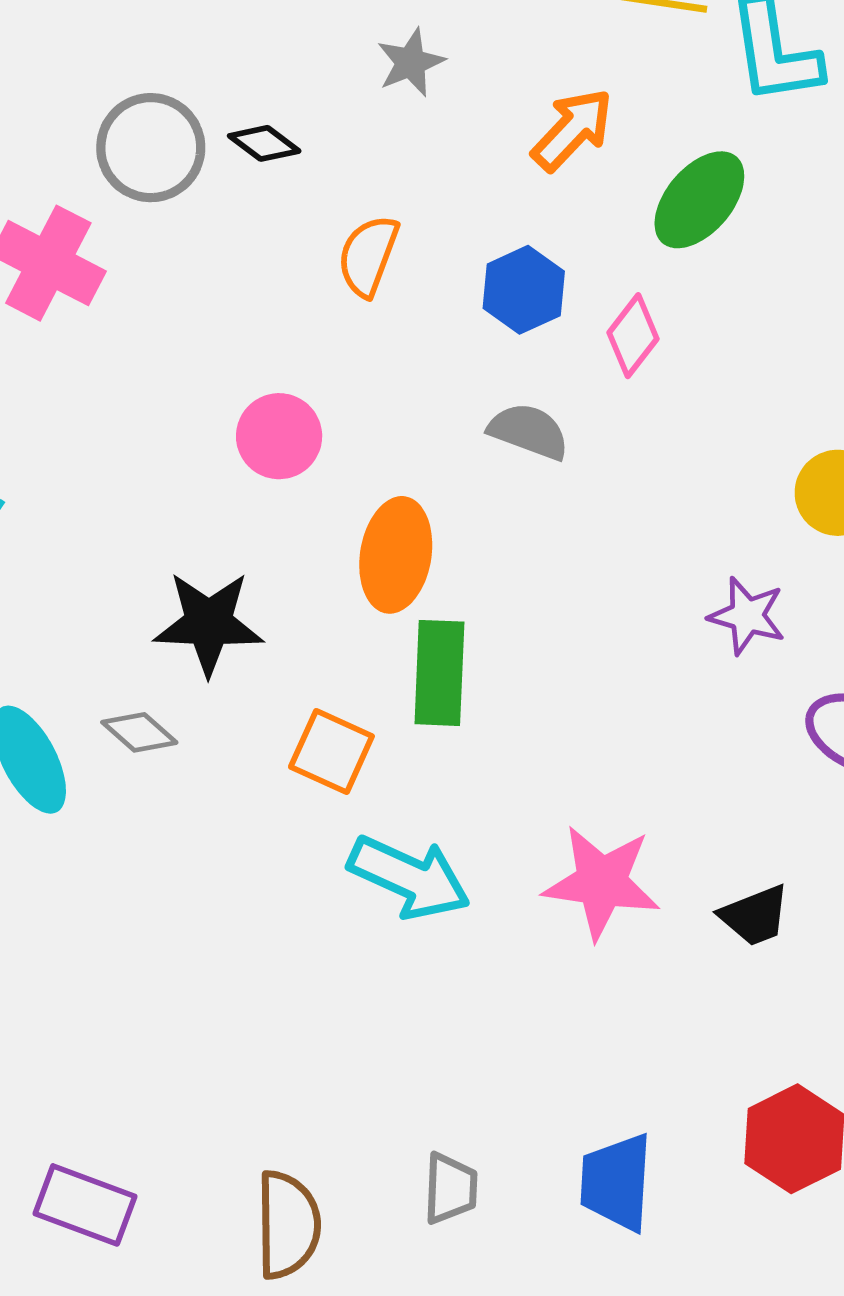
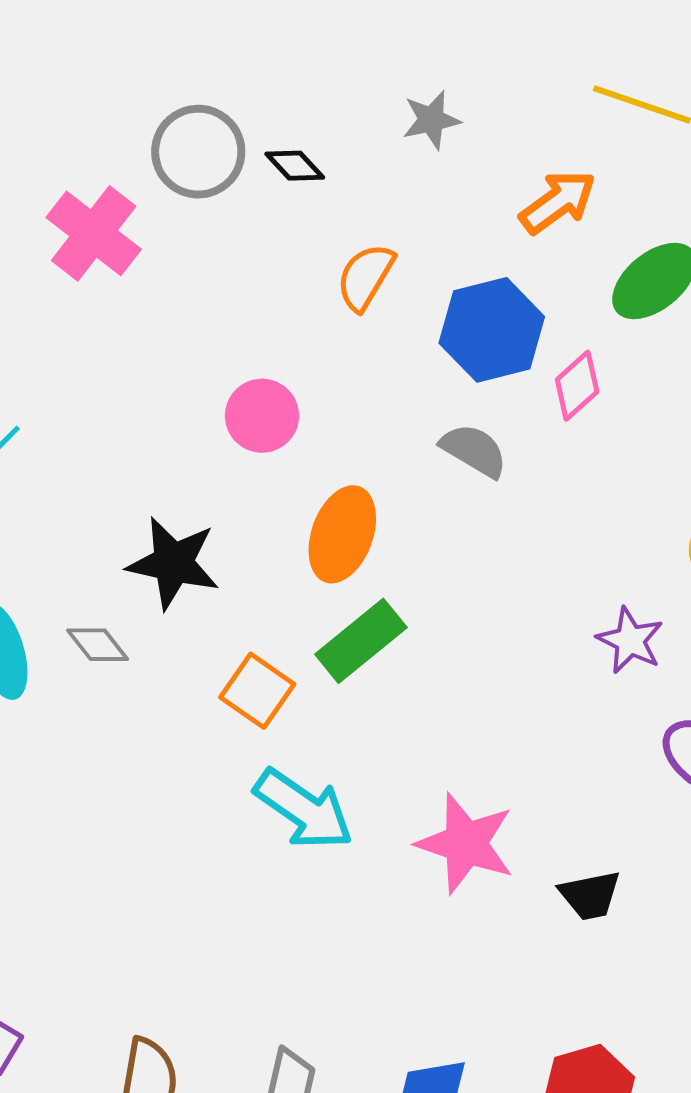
blue hexagon: (524, 290) -> (492, 330), size x1.4
green rectangle: (439, 673) -> (361, 641), turned 38

